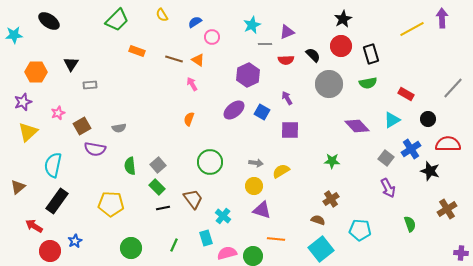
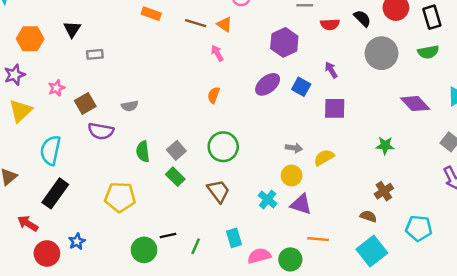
green circle: (210, 162) -> (223, 147), moved
black line: (163, 208) -> (168, 235), moved
cyan cross: (223, 216) -> (268, 199), moved

